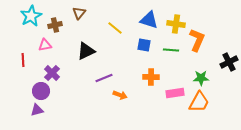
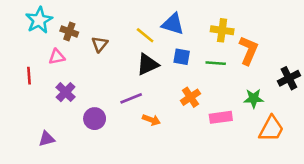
brown triangle: (79, 13) -> (100, 44), moved
blue triangle: (149, 20) -> (173, 24), moved
brown cross: (55, 25) -> (69, 32), turned 32
black triangle: (86, 51) -> (148, 64), moved
orange cross: (151, 77) -> (190, 97), turned -35
purple circle: (41, 91) -> (95, 119), moved
orange trapezoid: (199, 102) -> (271, 129), moved

